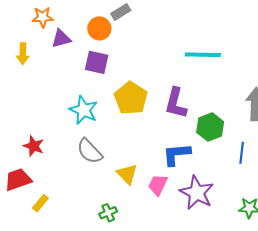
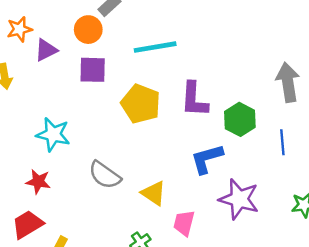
cyan line: (203, 55) -> (155, 47), moved
cyan star: (84, 110) -> (53, 134), moved
pink trapezoid: (158, 185) -> (184, 223), moved

